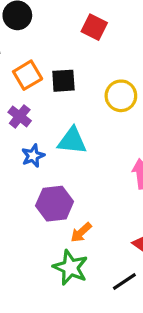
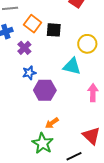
orange square: (28, 75) -> (33, 24), turned -30
cyan triangle: (72, 141) -> (72, 66), moved
purple hexagon: (55, 204) -> (45, 90), moved

